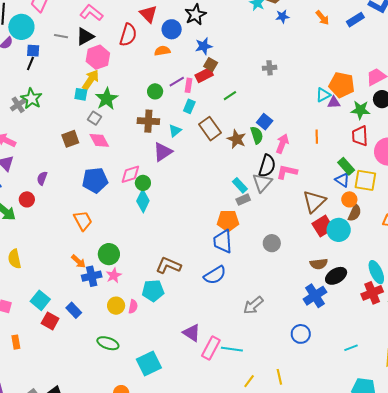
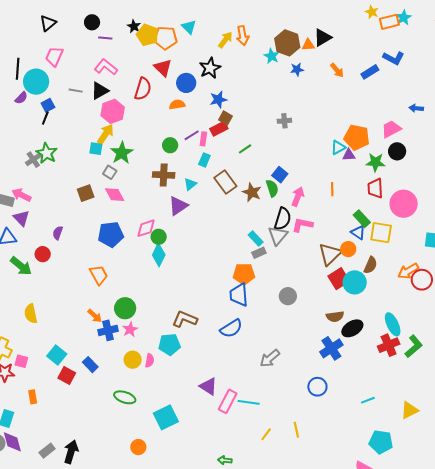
blue square: (33, 51) -> (48, 105), turned -32
orange circle: (349, 199) -> (348, 249), moved

